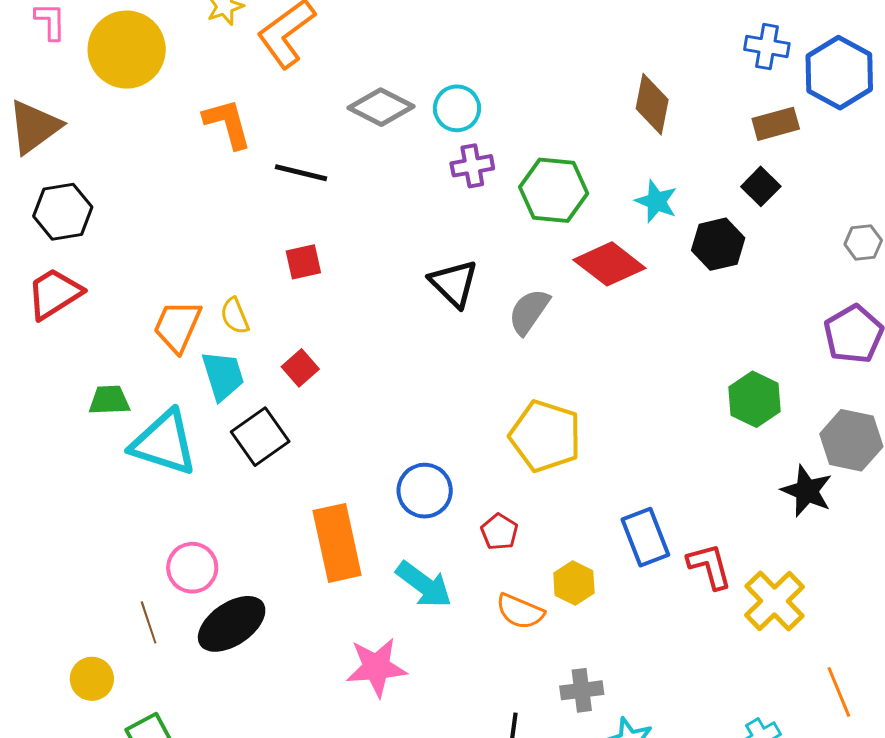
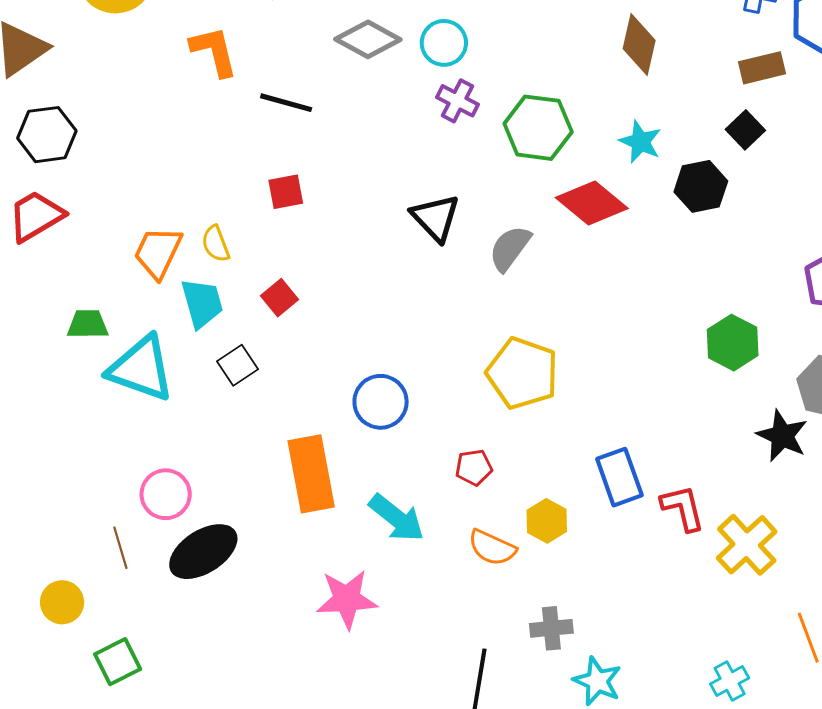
purple cross: (472, 166) -> (457, 101), turned 36
black square: (260, 437) -> (237, 365), size x0.7
blue circle: (425, 491) -> (381, 402), moved
red pentagon: (499, 532) -> (474, 467), turned 30

